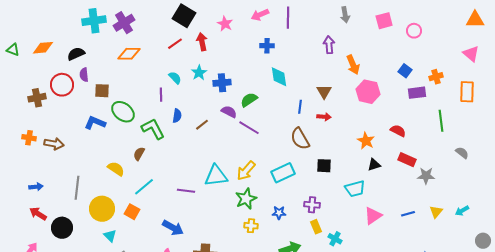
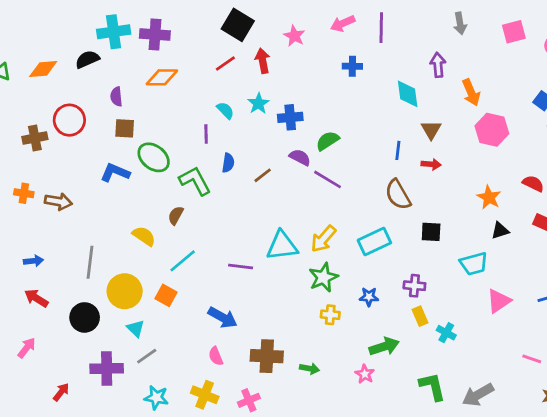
purple cross: (124, 23) -> (155, 35), turned 35
black semicircle: (76, 54) -> (87, 59), moved
purple semicircle: (84, 75) -> (116, 97), moved
cyan diamond: (279, 77) -> (408, 94), moved
black circle: (62, 228) -> (85, 317), moved

